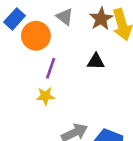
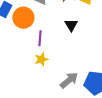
black triangle: (96, 61) -> (71, 25), turned -48

